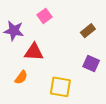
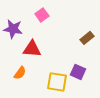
brown rectangle: (88, 31) -> (87, 38), moved
purple square: (91, 64) -> (78, 72), moved

